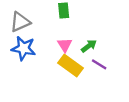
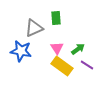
gray triangle: (20, 22) -> (34, 28), moved

